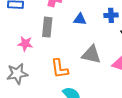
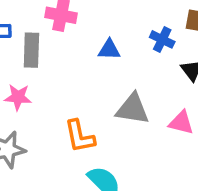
blue cross: (111, 15) -> (162, 39), turned 32
gray rectangle: (47, 27) -> (31, 50), moved

